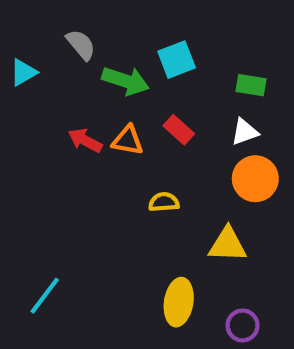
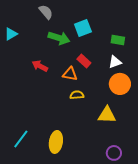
gray semicircle: (81, 45) -> (46, 12), moved
orange triangle: (128, 140) -> (70, 74), moved
yellow ellipse: (179, 302) -> (56, 142), moved

